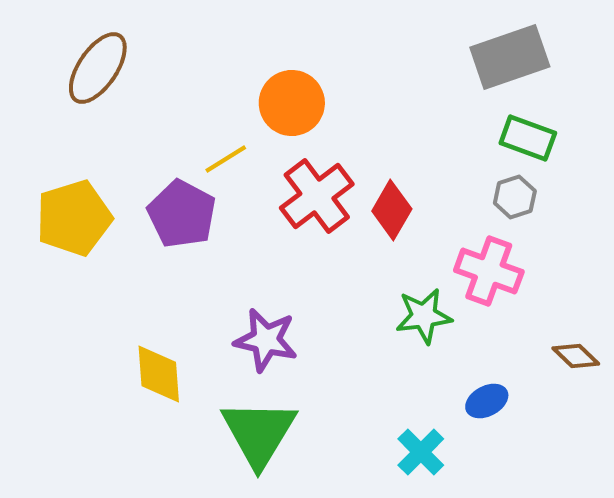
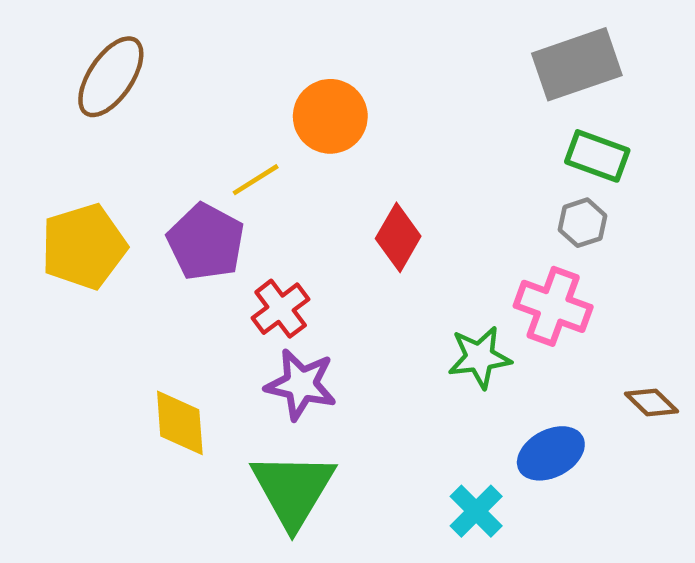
red cross: (317, 196) -> (281, 309), moved, size x0.7
red diamond: (392, 210) -> (398, 237), moved
blue ellipse: (487, 401) -> (551, 453), size x1.4

